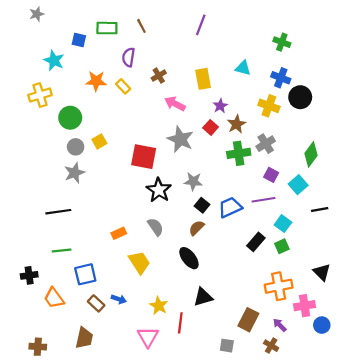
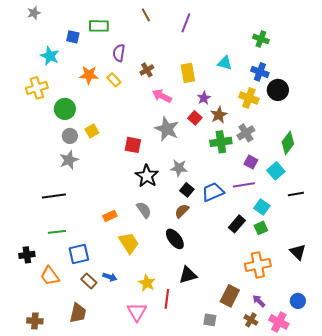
brown line: (141, 26) -> (146, 15), moved
red square: (144, 157) -> (133, 145), size x0.7
pink cross: (305, 306) -> (279, 322), moved, turned 36

